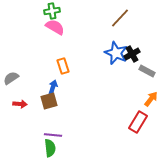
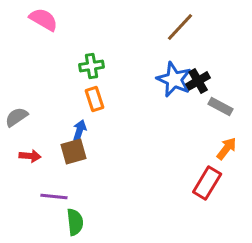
green cross: (52, 11) -> (91, 66), moved
pink semicircle: (55, 27) -> (43, 19), moved
purple line: (53, 135) -> (54, 197), moved

